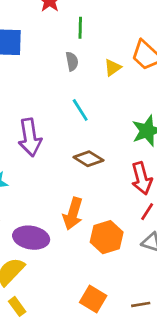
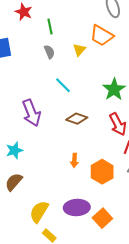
orange arrow: (73, 214) -> (74, 160), size x0.6
purple ellipse: (31, 238) -> (77, 208), moved
orange square: (93, 299) -> (102, 218), turned 30

